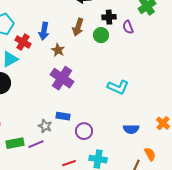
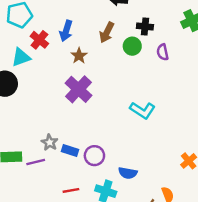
purple semicircle: (128, 27) -> (163, 52), moved
blue rectangle: (63, 116) -> (70, 151), moved
blue semicircle: (131, 129) -> (128, 173), moved

